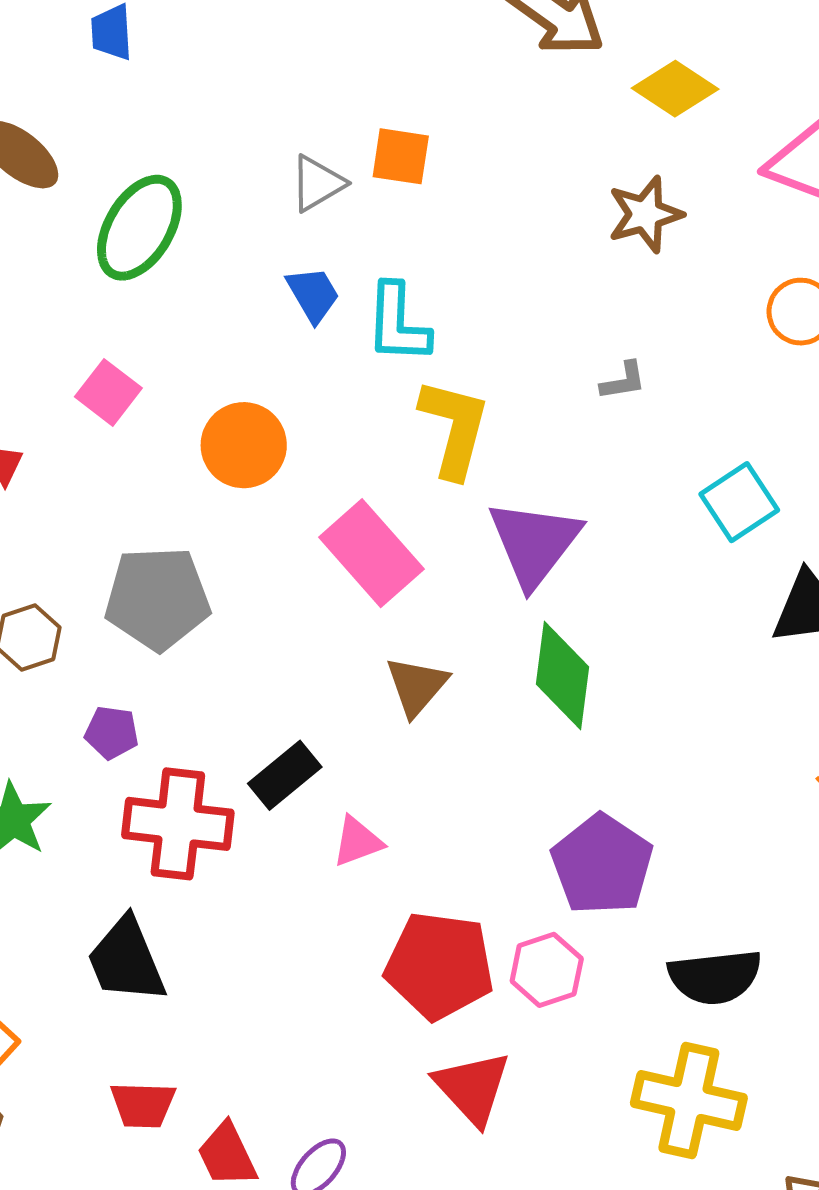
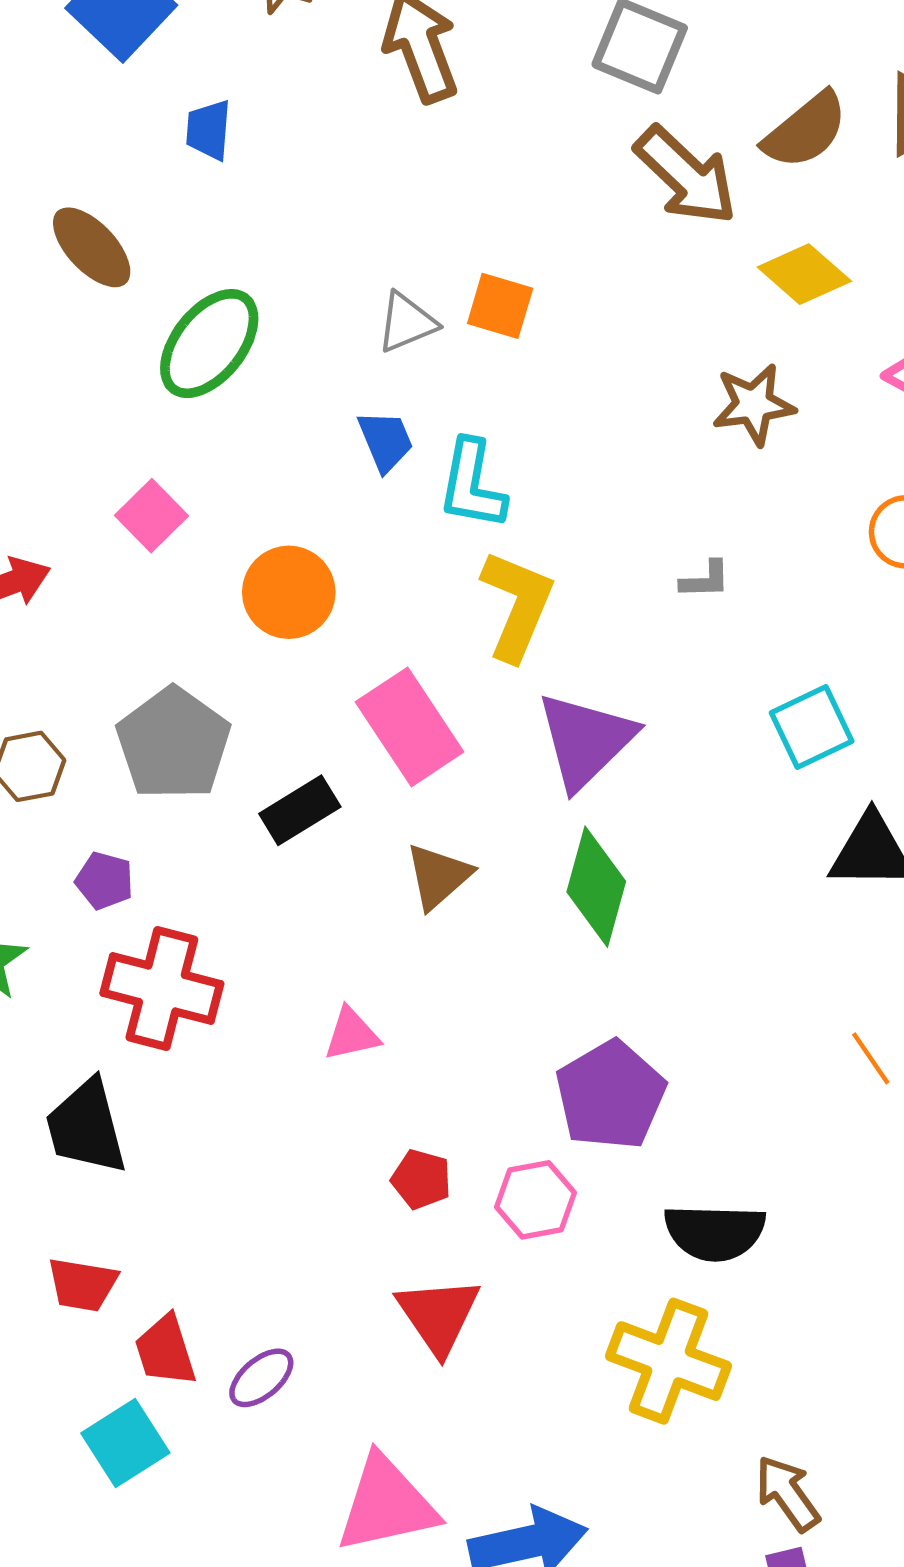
gray pentagon: (157, 598) -> (173, 744), turned 30
black rectangle: (285, 775) -> (300, 810), moved
red pentagon: (440, 966) -> (421, 1179), size x0.5

